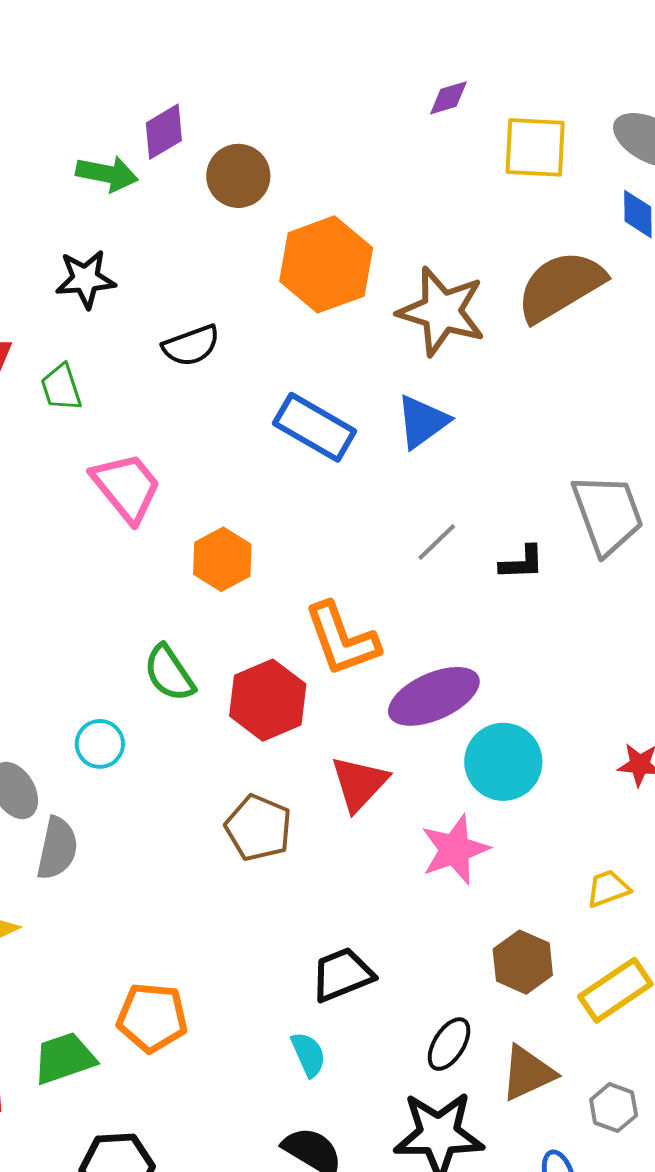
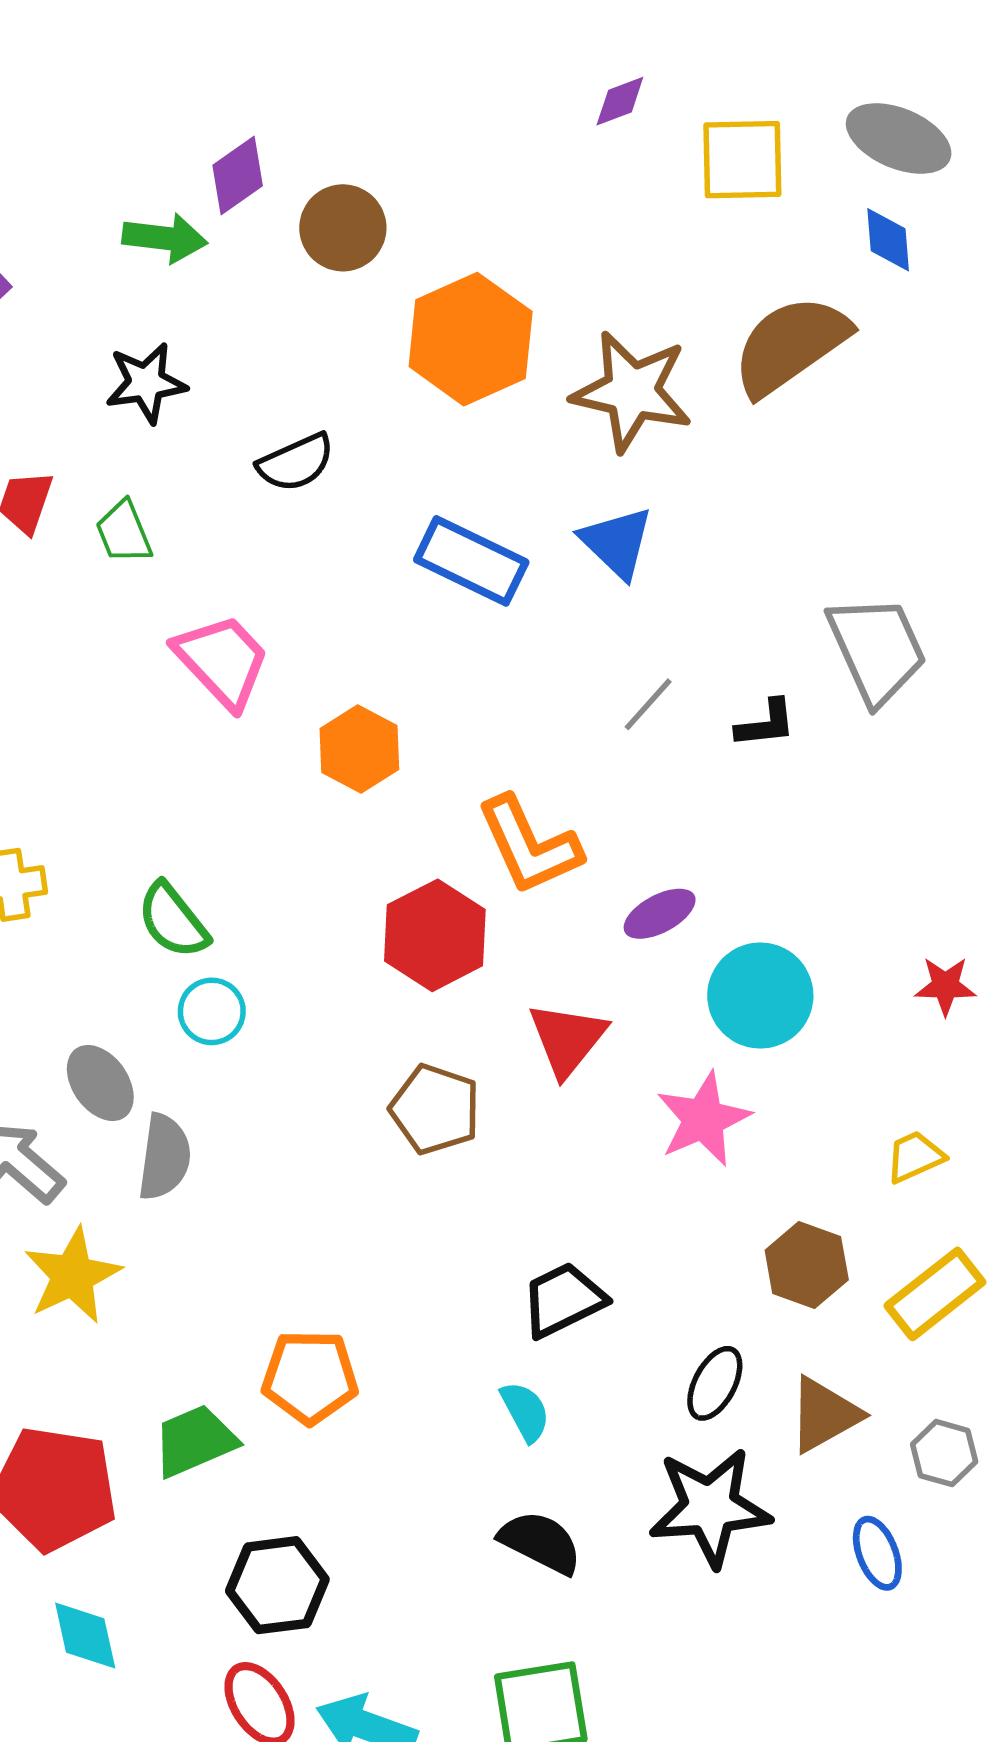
blue triangle: (422, 422) -> (617, 543), turned -36
green semicircle: (169, 673) -> (173, 920), moved
purple ellipse: (434, 696) -> (660, 914), size x0.6

